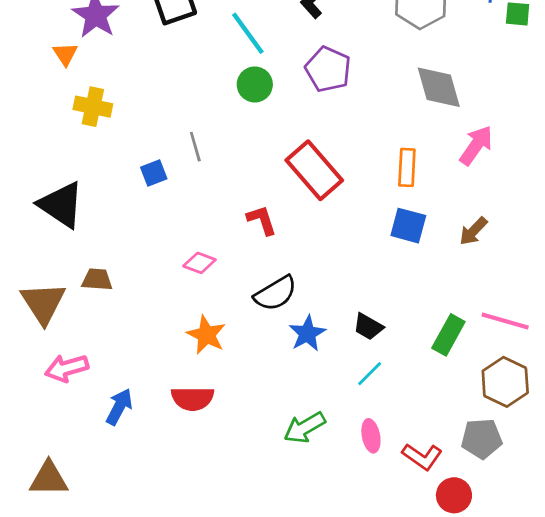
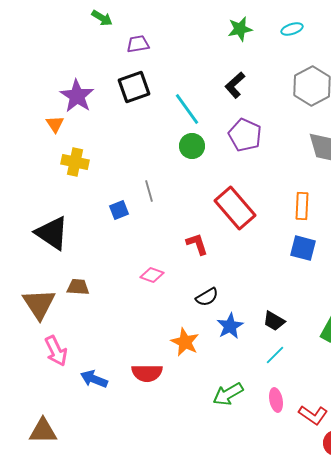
black semicircle: (276, 293) -> (207, 297), size x0.7
orange star: (206, 335) -> (185, 342), moved
pink arrow: (67, 368) -> (56, 351), turned -100
blue arrow: (119, 407) -> (94, 379), turned -96

